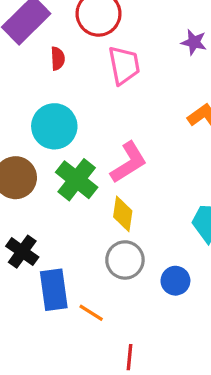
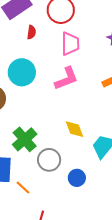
pink L-shape: (129, 162) -> (66, 78), moved
green cross: (77, 180) -> (25, 139), moved
yellow diamond: (123, 214) -> (75, 129), moved, turned -40

